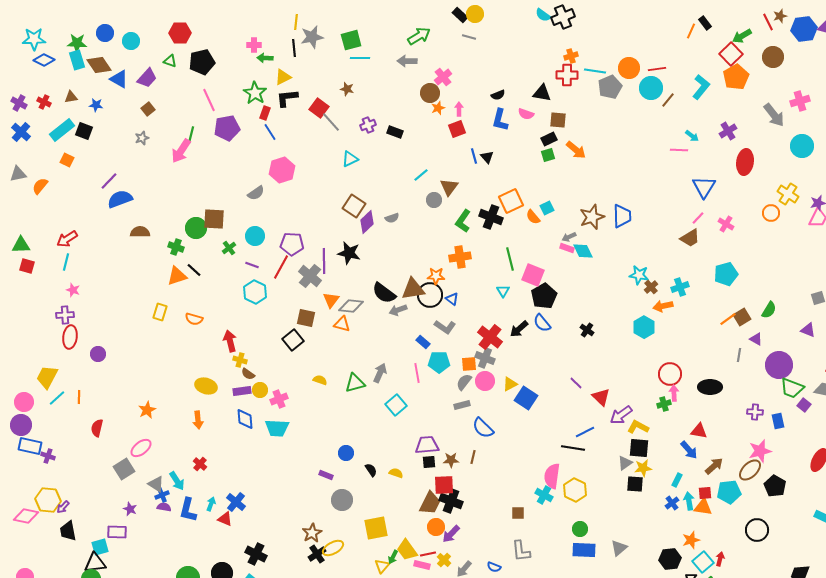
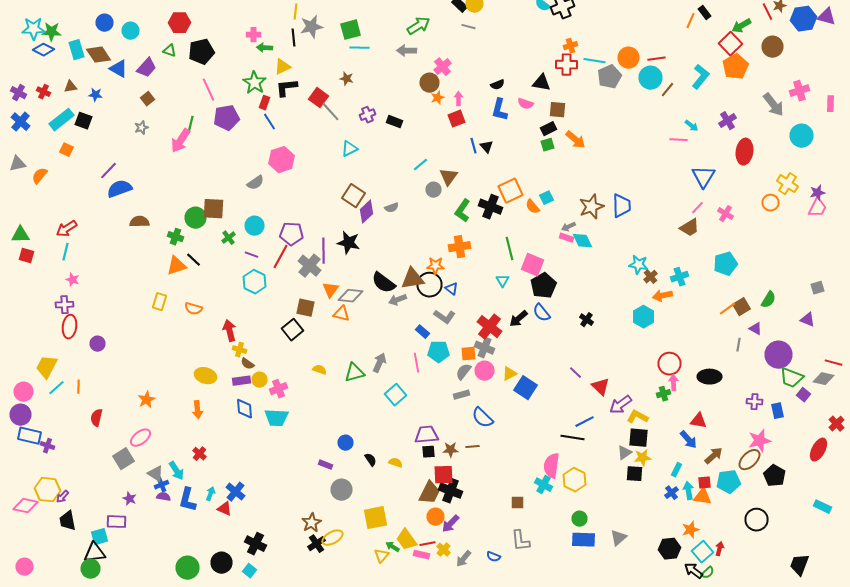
green star: (77, 43) -> (52, 32), moved
brown line: (473, 457) -> (472, 447), turned 72
green arrow: (393, 557) -> (392, 547), turned 96

